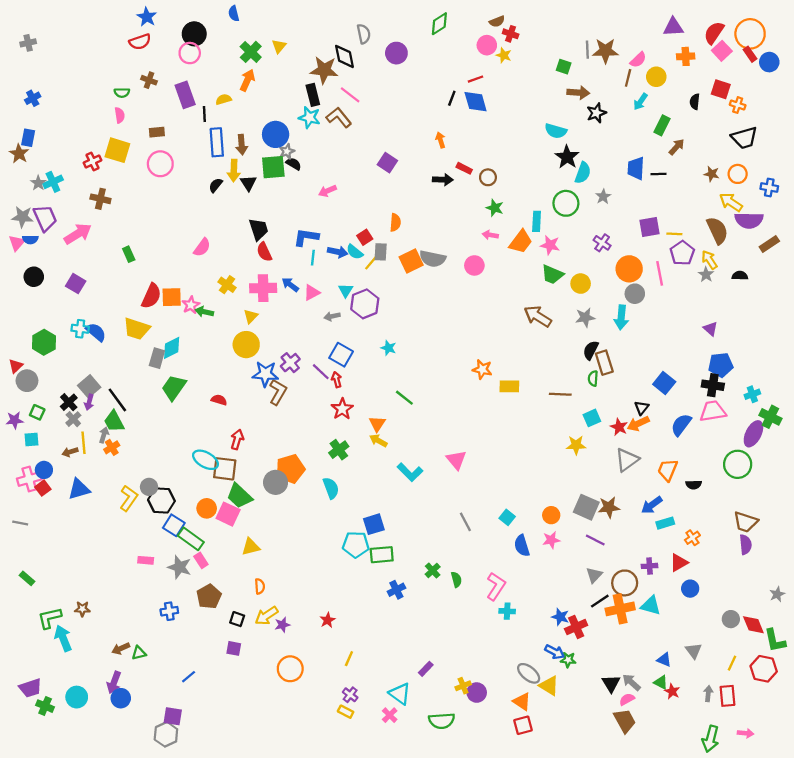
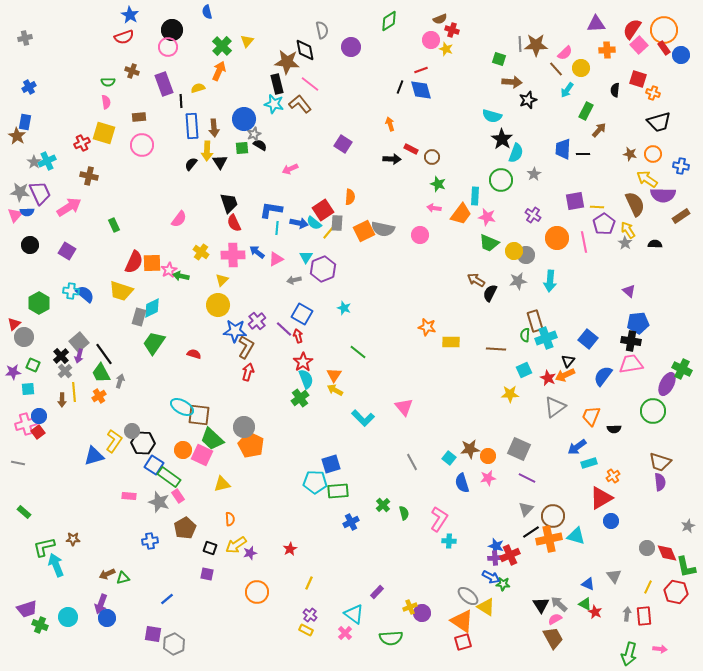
brown line: (628, 78) -> (556, 69), turned -56
green square: (273, 167) -> (242, 148), size x0.6
red square: (365, 237) -> (323, 210), size x1.5
gray circle: (635, 294) -> (526, 255), moved
brown arrow: (538, 316) -> (476, 280), size x0.7
black semicircle: (591, 350) -> (490, 293), moved
cyan cross: (752, 394) -> (546, 338), moved, size x1.5
gray arrow: (104, 435) -> (120, 381), moved
red arrow: (237, 439) -> (248, 372), moved
brown arrow: (70, 452) -> (62, 400), turned -72
orange pentagon: (290, 469) -> (251, 445), moved, turned -30
cyan semicircle: (331, 488) -> (306, 379), moved
blue triangle: (79, 489) -> (94, 456), moved
brown star: (609, 507) -> (470, 449), moved
red triangle: (679, 563) -> (601, 498), size x1.4
purple cross: (650, 566) -> (495, 558), moved
orange triangle: (522, 702) -> (462, 621), size x1.4
gray hexagon: (166, 734) -> (174, 644), moved

